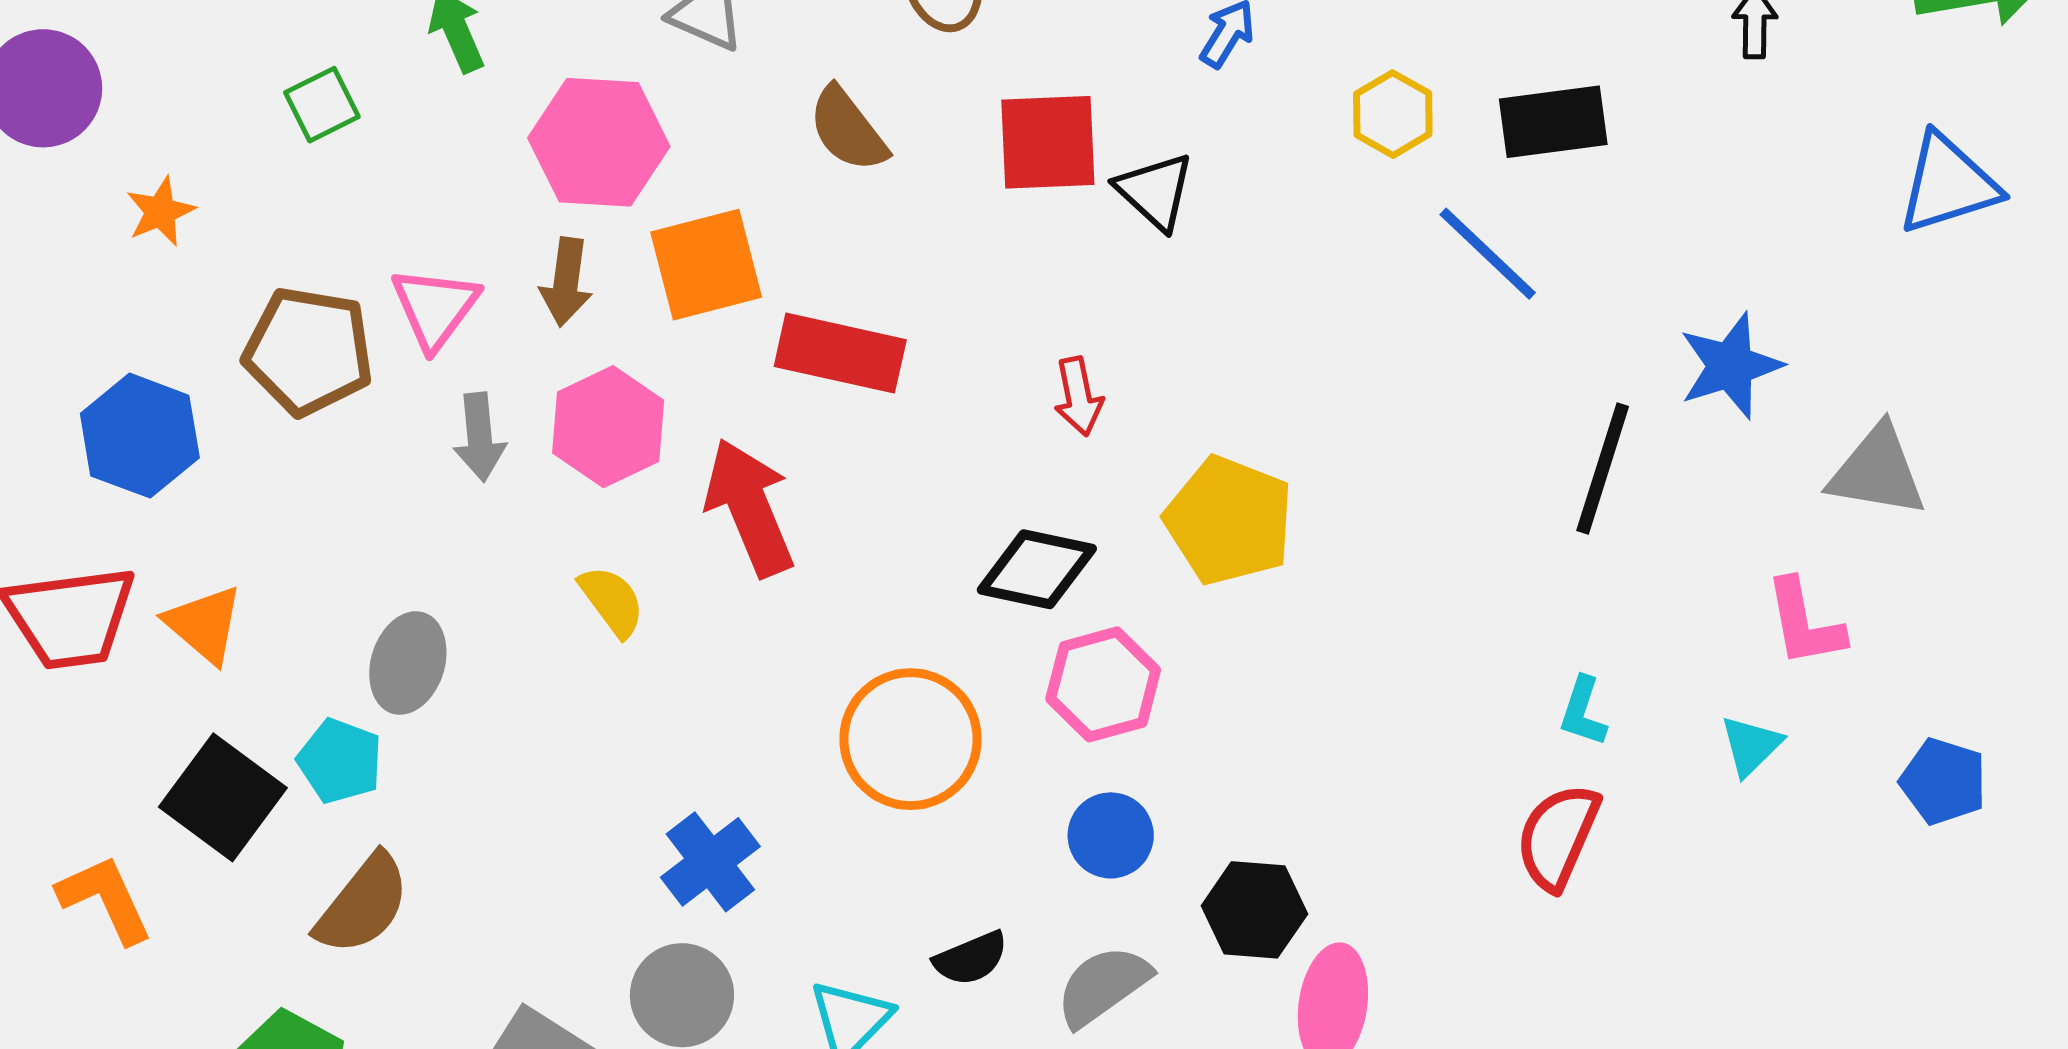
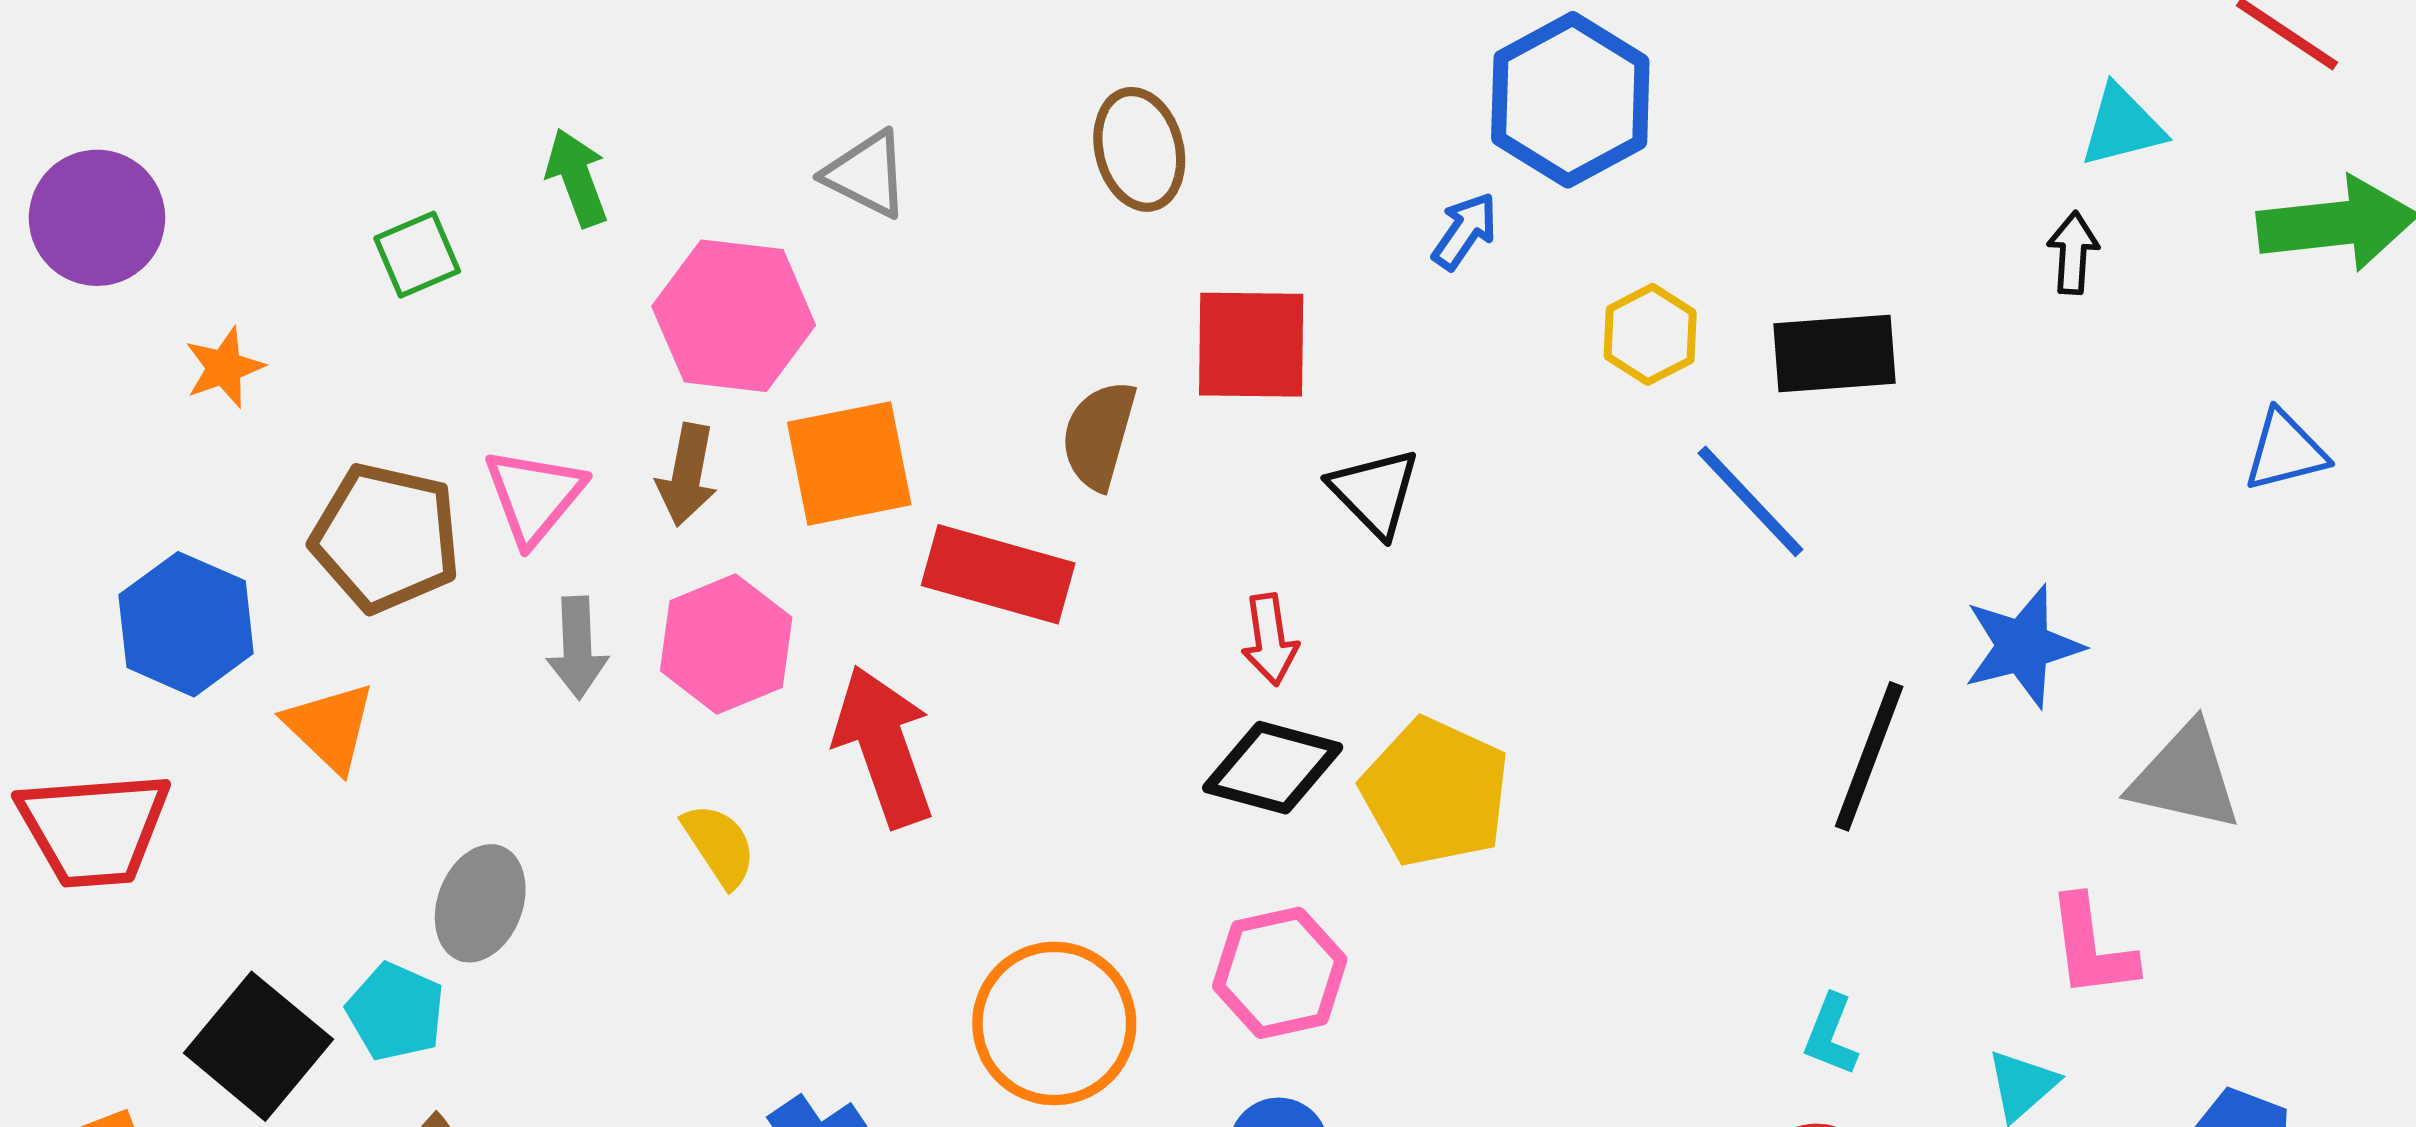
brown semicircle: (848, 129) -> (1099, 435), moved, turned 50
blue triangle: (1948, 184) -> (2285, 451), size x0.7
black triangle: (1155, 191) -> (1375, 492), moved
black diamond: (1037, 569) -> (1273, 768), moved
orange triangle: (204, 624) -> (330, 727), moved

